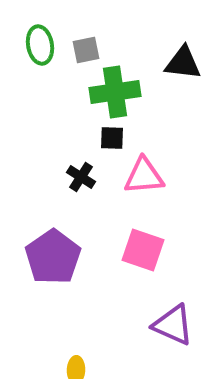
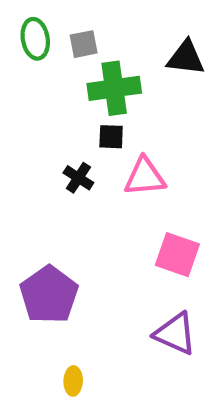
pink square: (143, 250) -> (177, 255), moved
purple pentagon: (53, 257) -> (49, 295), moved

